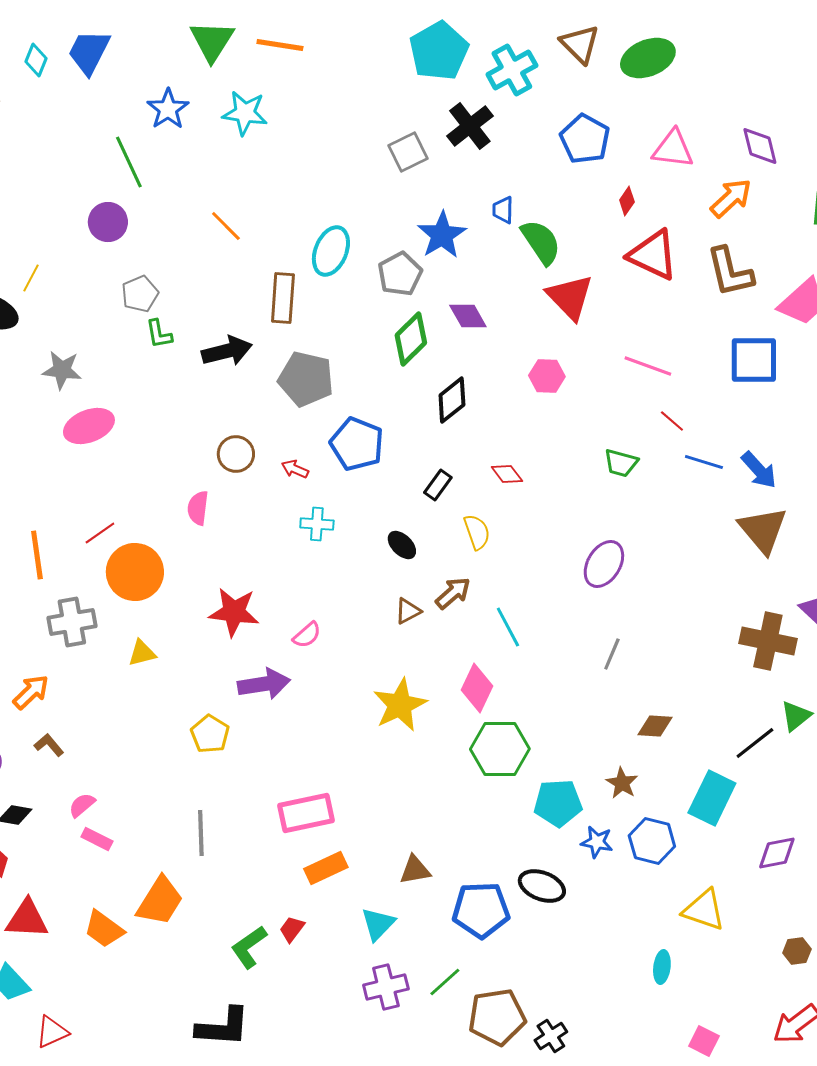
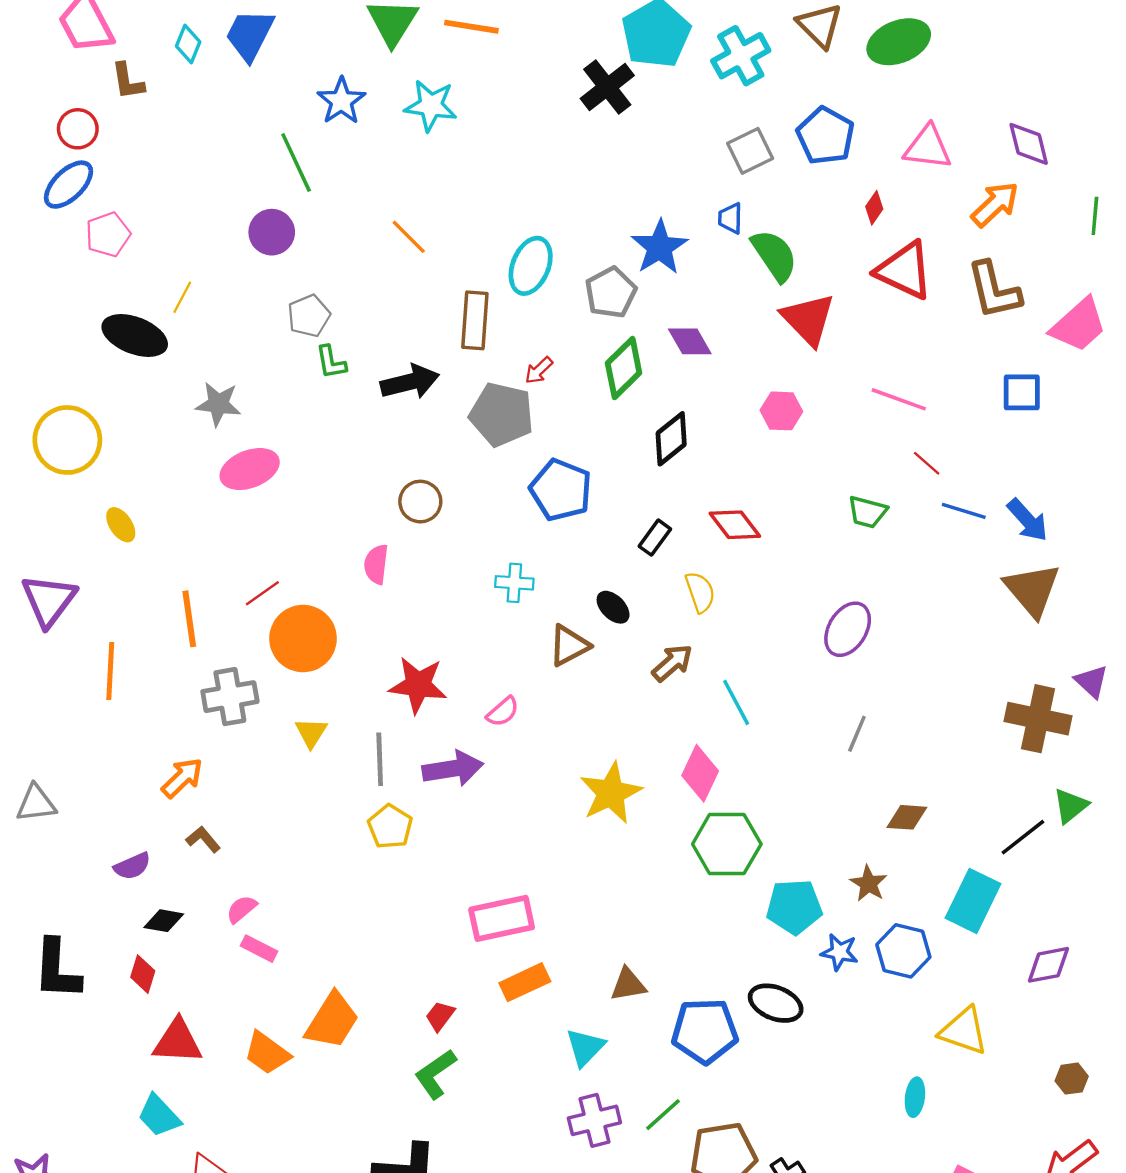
black cross: (470, 126) -> (607, 87), moved
gray square: (408, 152) -> (750, 151), moved
blue square: (754, 360) -> (1022, 392), size x0.7
red arrow: (295, 469) -> (539, 370), moved, turned -68
red diamond: (507, 474) -> (735, 525), size x1.4
brown triangle: (408, 611) -> (569, 646), moved, size x1.4
yellow triangle: (142, 653) -> (311, 733), turned -44
gray line: (201, 833) -> (380, 759), moved
red trapezoid: (292, 929) -> (440, 1016), moved

